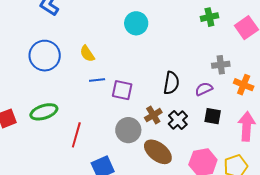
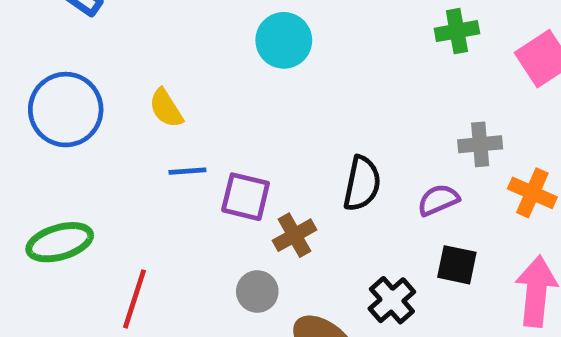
brown cross: (153, 115) -> (295, 235), moved
black cross: (178, 120) -> (392, 300), moved
gray circle: (128, 130) -> (257, 291), size x0.7

